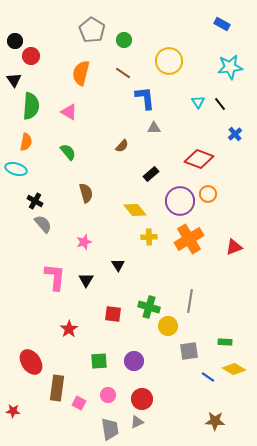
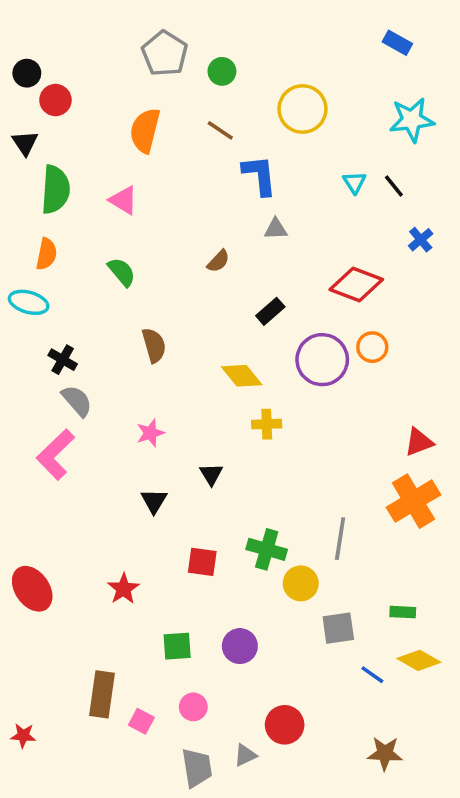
orange cross: (189, 239) -> (413, 501), moved
pink L-shape: (55, 277) -> (55, 454), moved, turned -140
red ellipse: (31, 362) -> (32, 589), moved
red circle: (142, 399) -> (285, 725), moved

